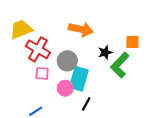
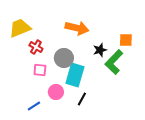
red cross: (38, 49) -> (36, 47), size x0.6
pink circle: (65, 88) -> (56, 92), moved

